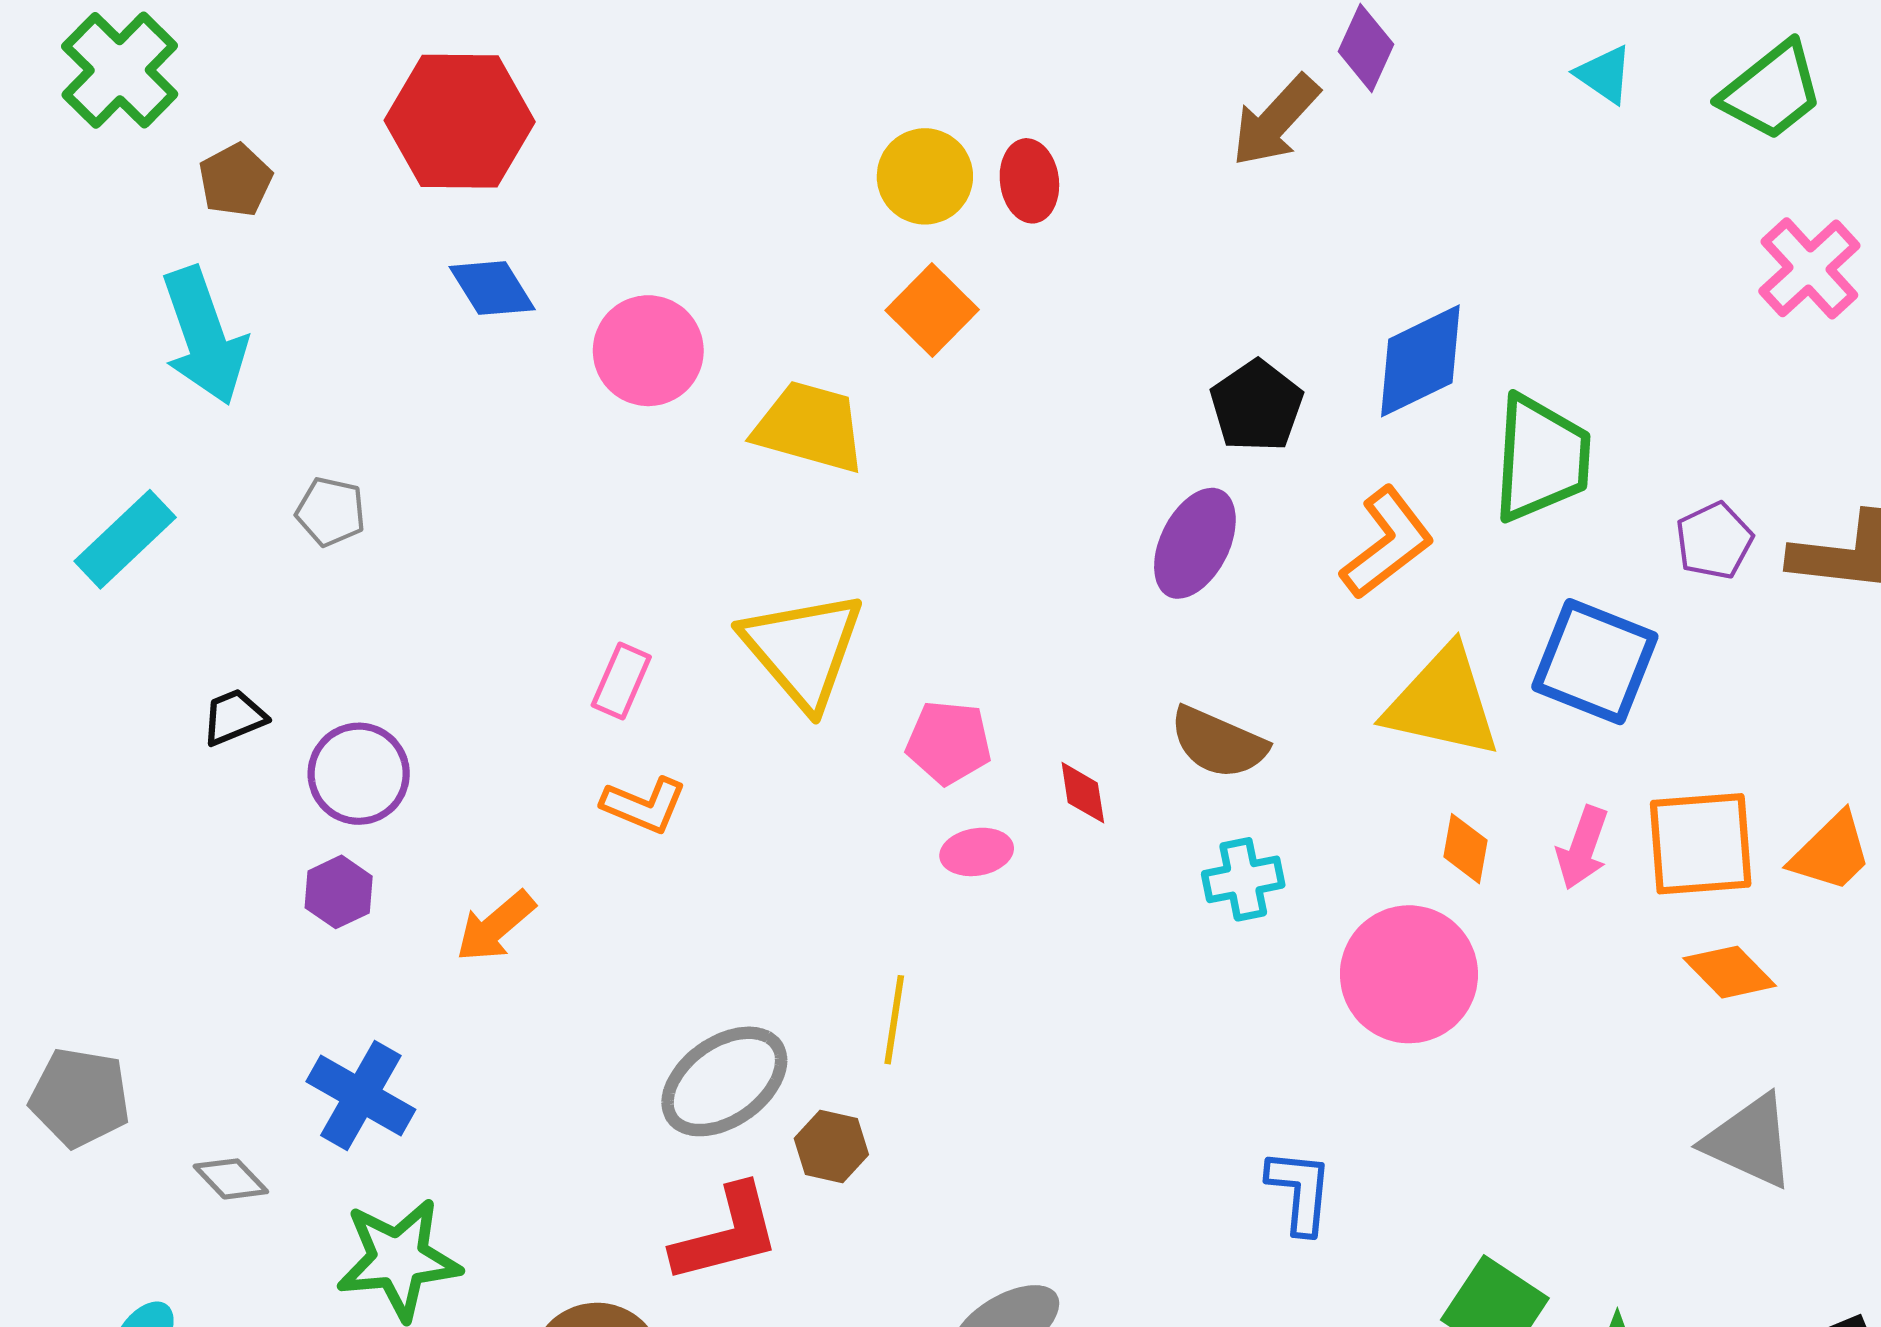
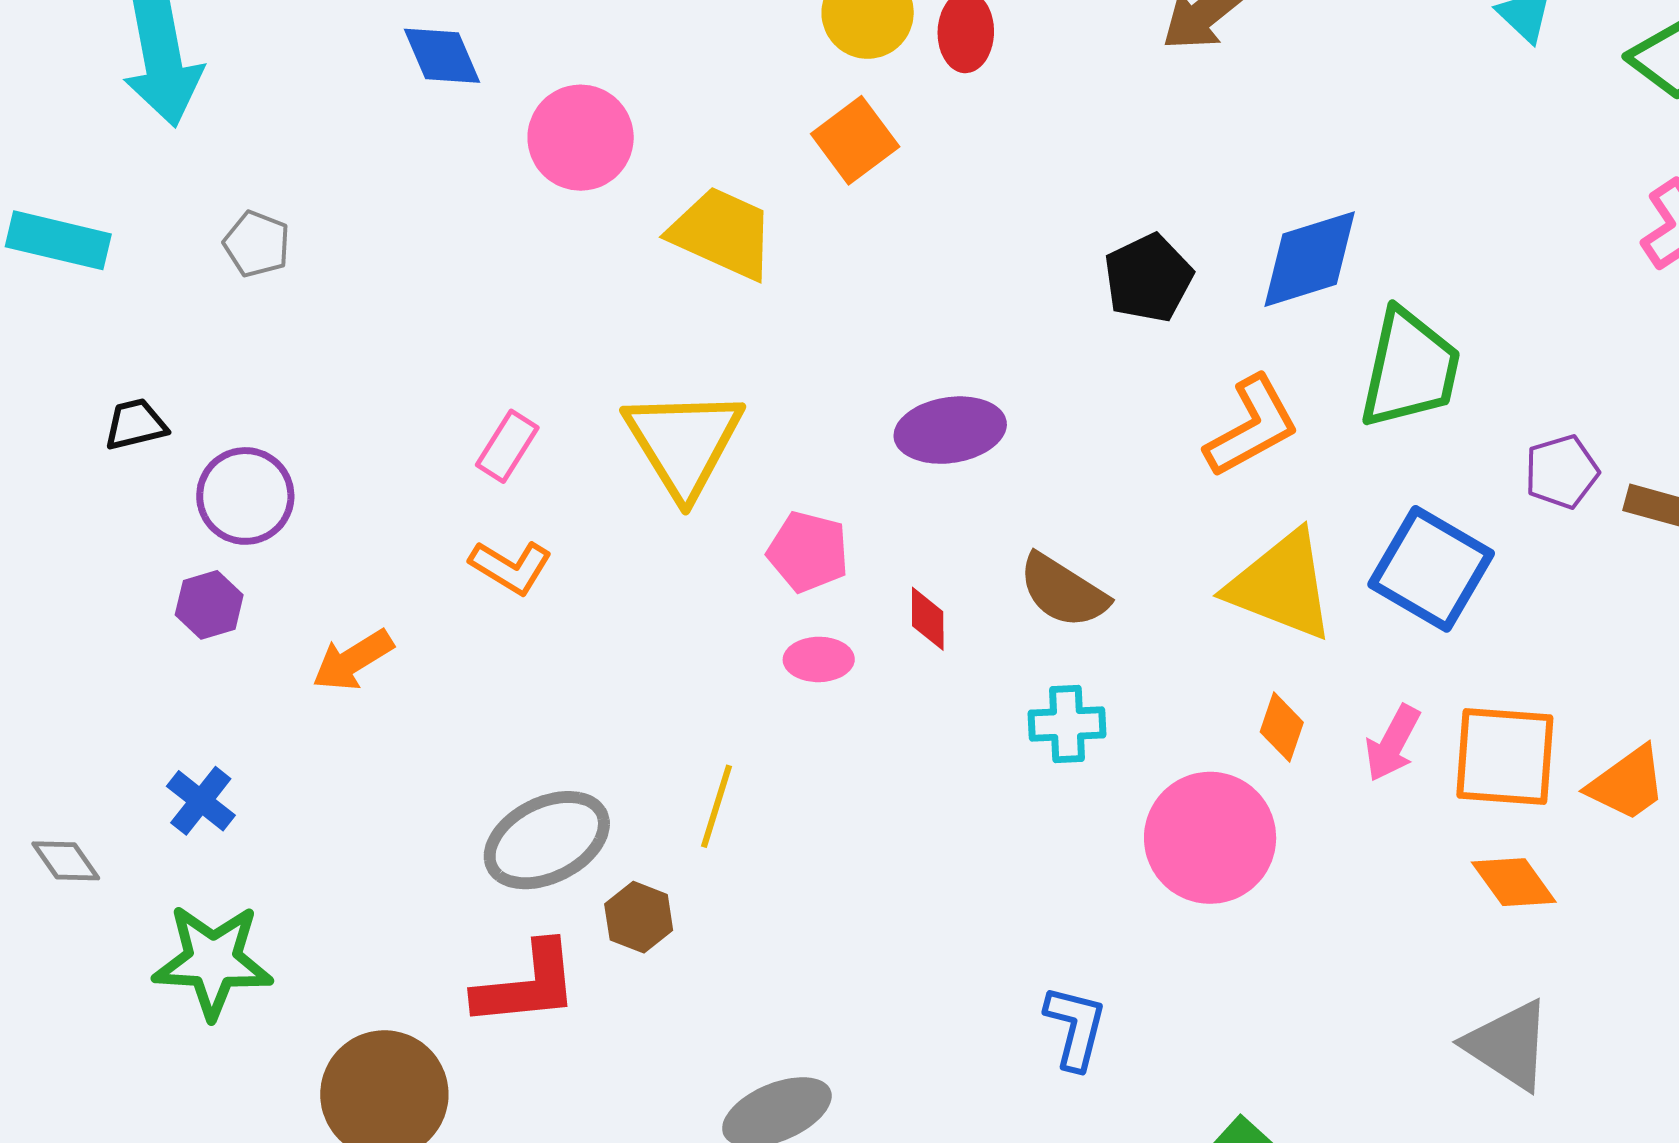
cyan rectangle: (125, 539) -> (58, 240), turned 48
purple ellipse: (1195, 543) -> (950, 430), moved, turned 46
blue cross: (361, 1095) -> (201, 801), size x0.7

